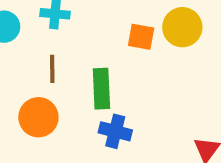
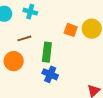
brown line: (52, 69) -> (24, 38), turned 64

